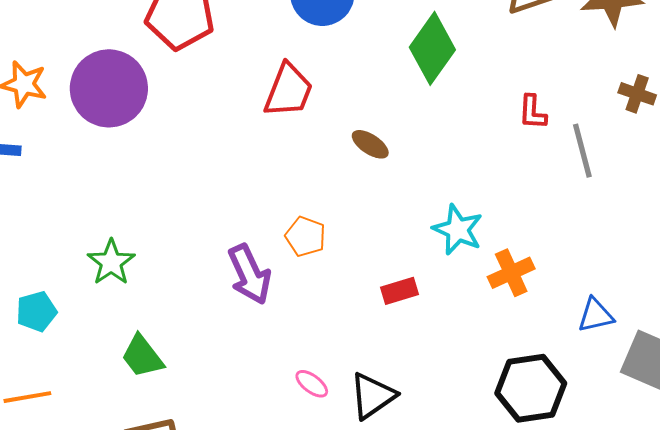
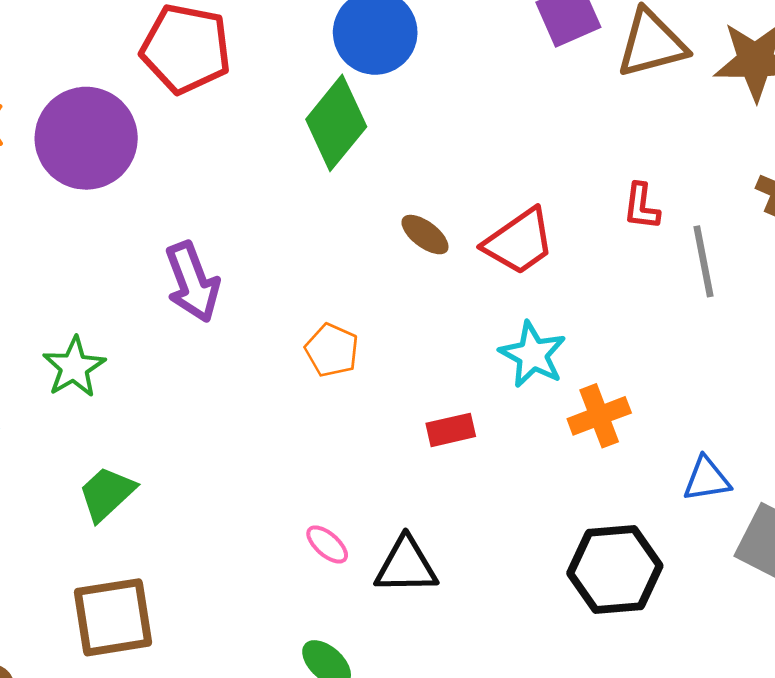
green diamond: (432, 48) -> (336, 123), moved
red trapezoid: (288, 90) -> (519, 242), moved, turned 30
purple arrow: (250, 274) -> (192, 282), moved
green trapezoid: (142, 356) -> (107, 494), turned 81
black triangle: (373, 396) -> (406, 566), turned 30

